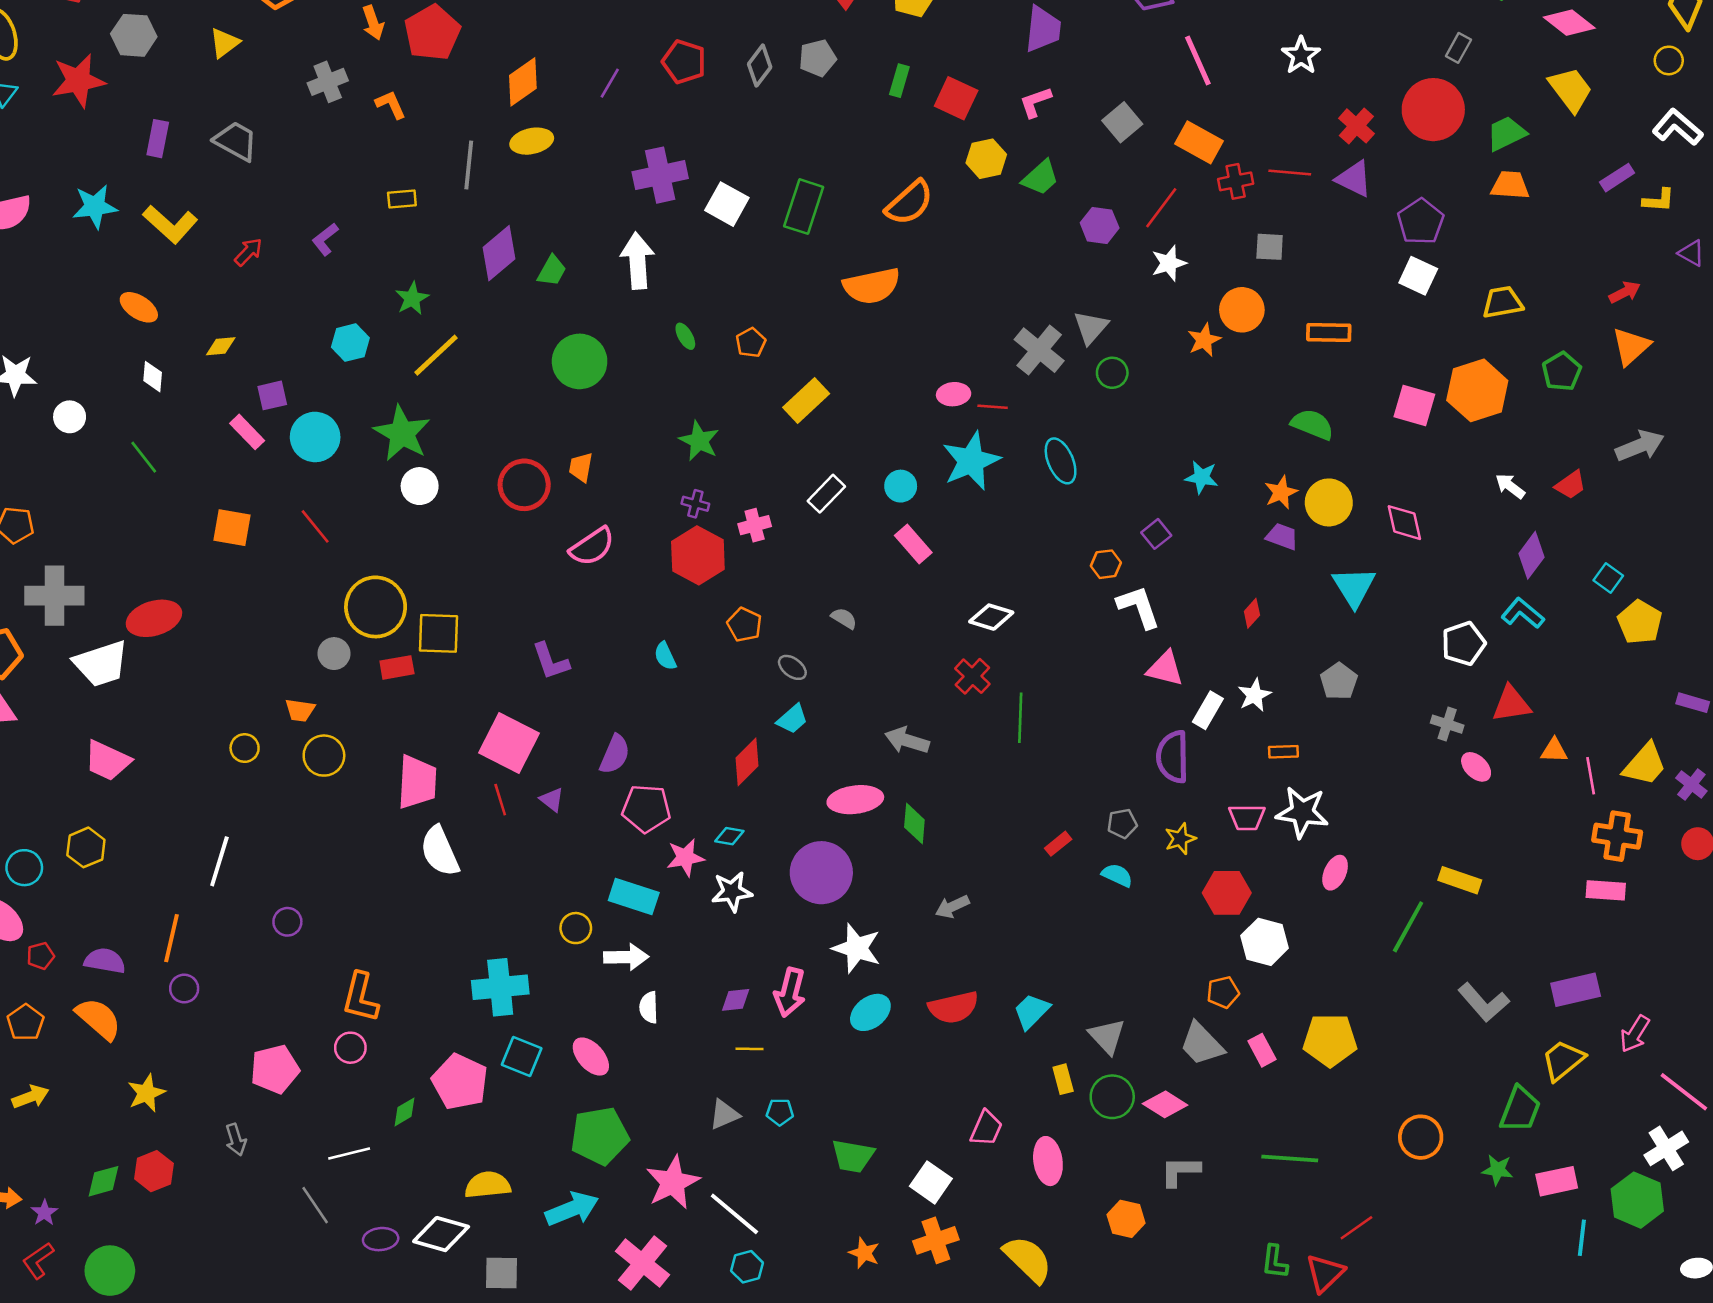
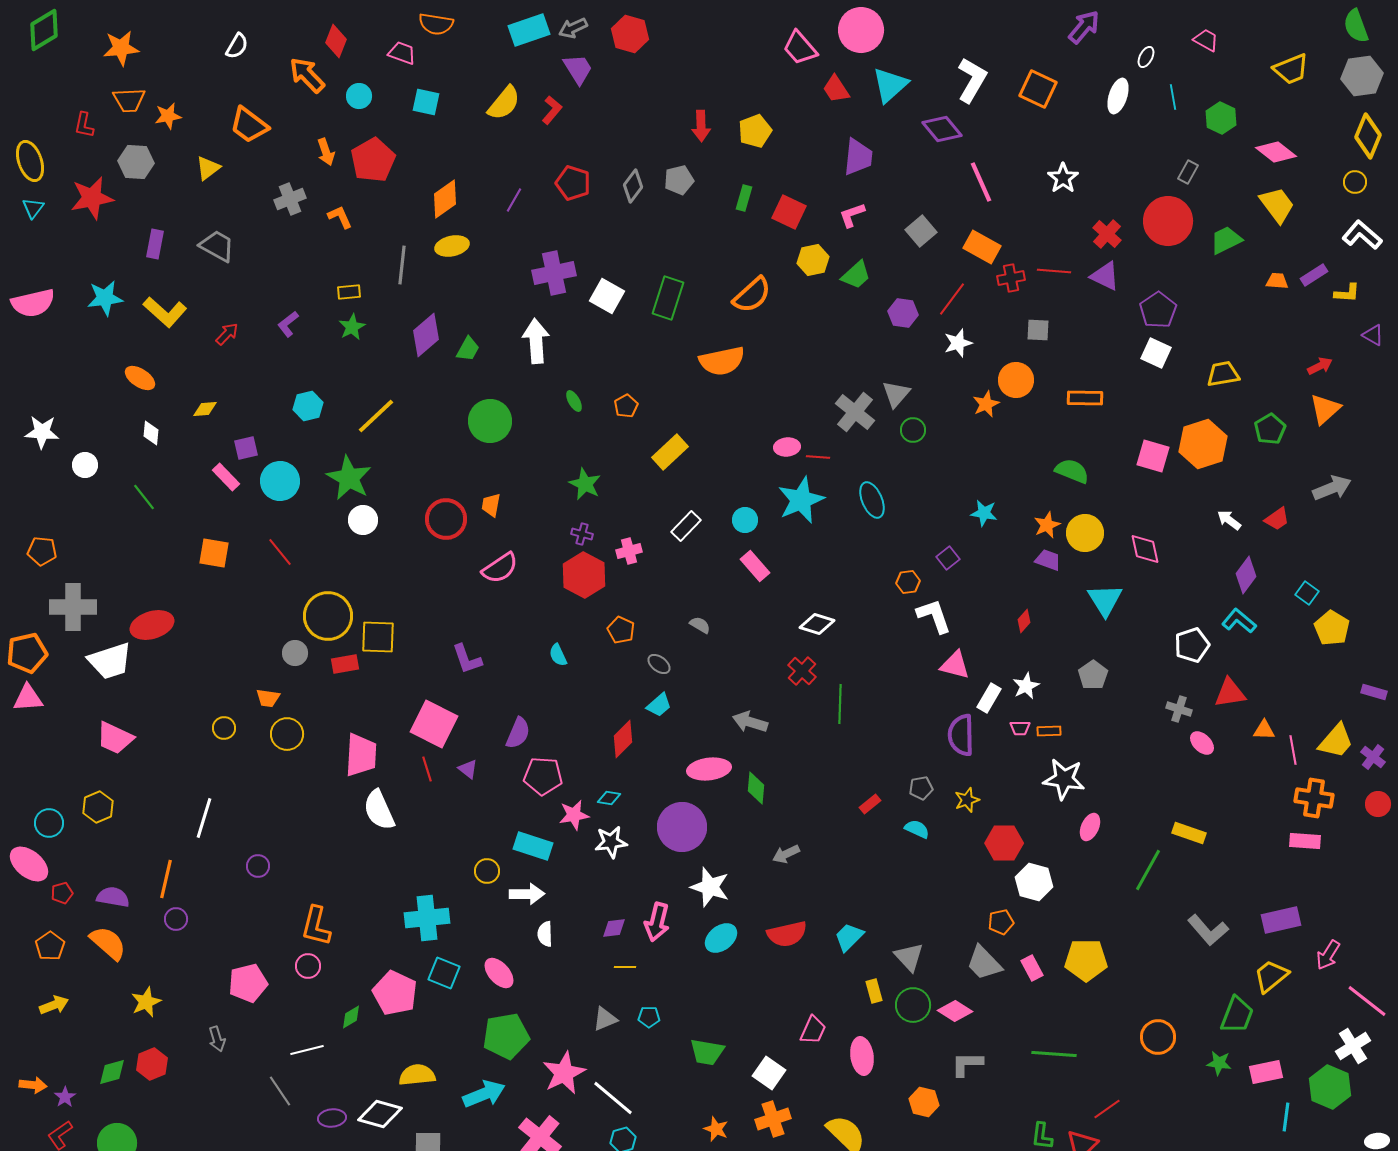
orange trapezoid: (1510, 185) -> (1277, 281), moved, size x0.7
green star: (412, 298) -> (352, 327), moved
pink trapezoid: (1247, 817) -> (1020, 728), moved, size x0.7

